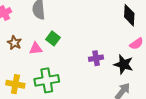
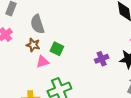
brown star: (14, 43) -> (33, 45), moved

